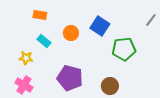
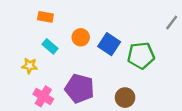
blue square: (100, 26) -> (109, 44), moved
pink cross: (24, 85) -> (43, 96), moved

